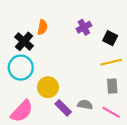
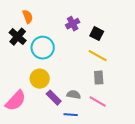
orange semicircle: (42, 27) -> (28, 17), moved, turned -32
yellow line: (111, 62) -> (98, 56), turned 42
cyan circle: (21, 68) -> (43, 48), moved

